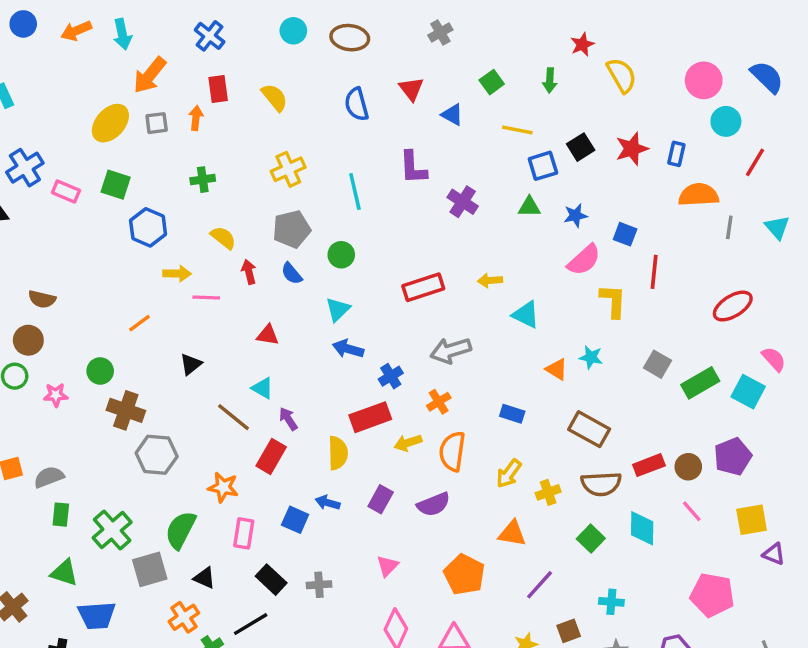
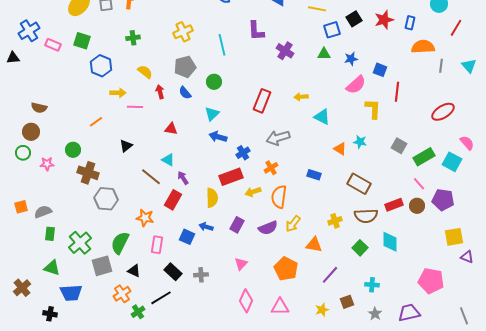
red rectangle: (423, 287) -> (262, 101), turned -50
purple pentagon: (733, 456) -> (443, 200), turned 30
yellow arrow: (509, 474) -> (293, 224), moved
pink line: (692, 511) -> (419, 184), moved

